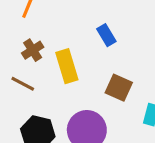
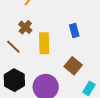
brown cross: (33, 50) -> (25, 27), turned -32

